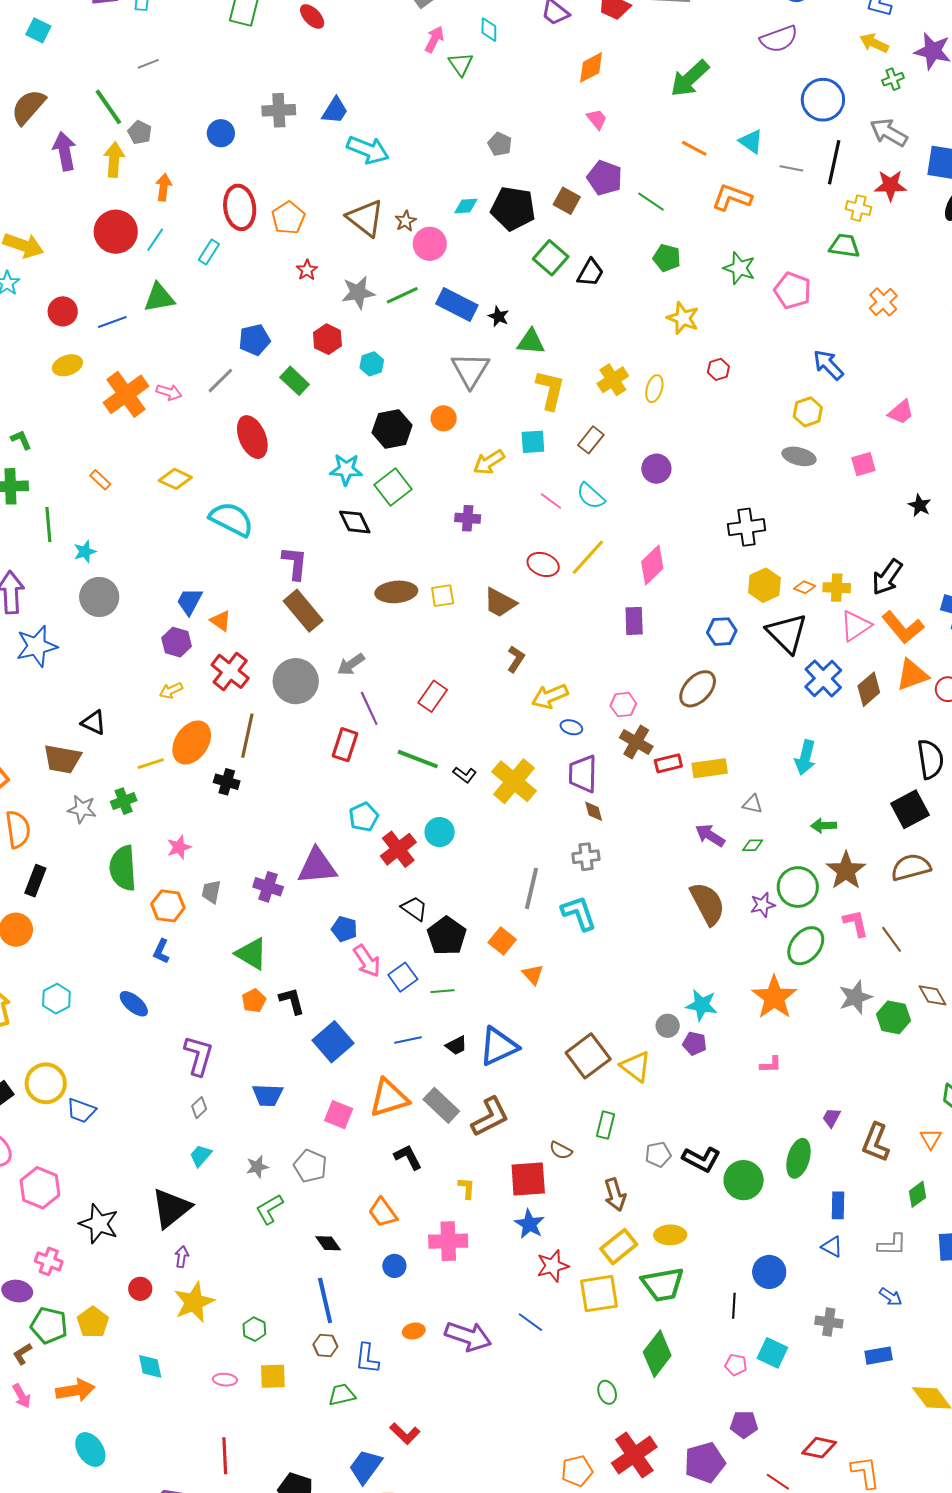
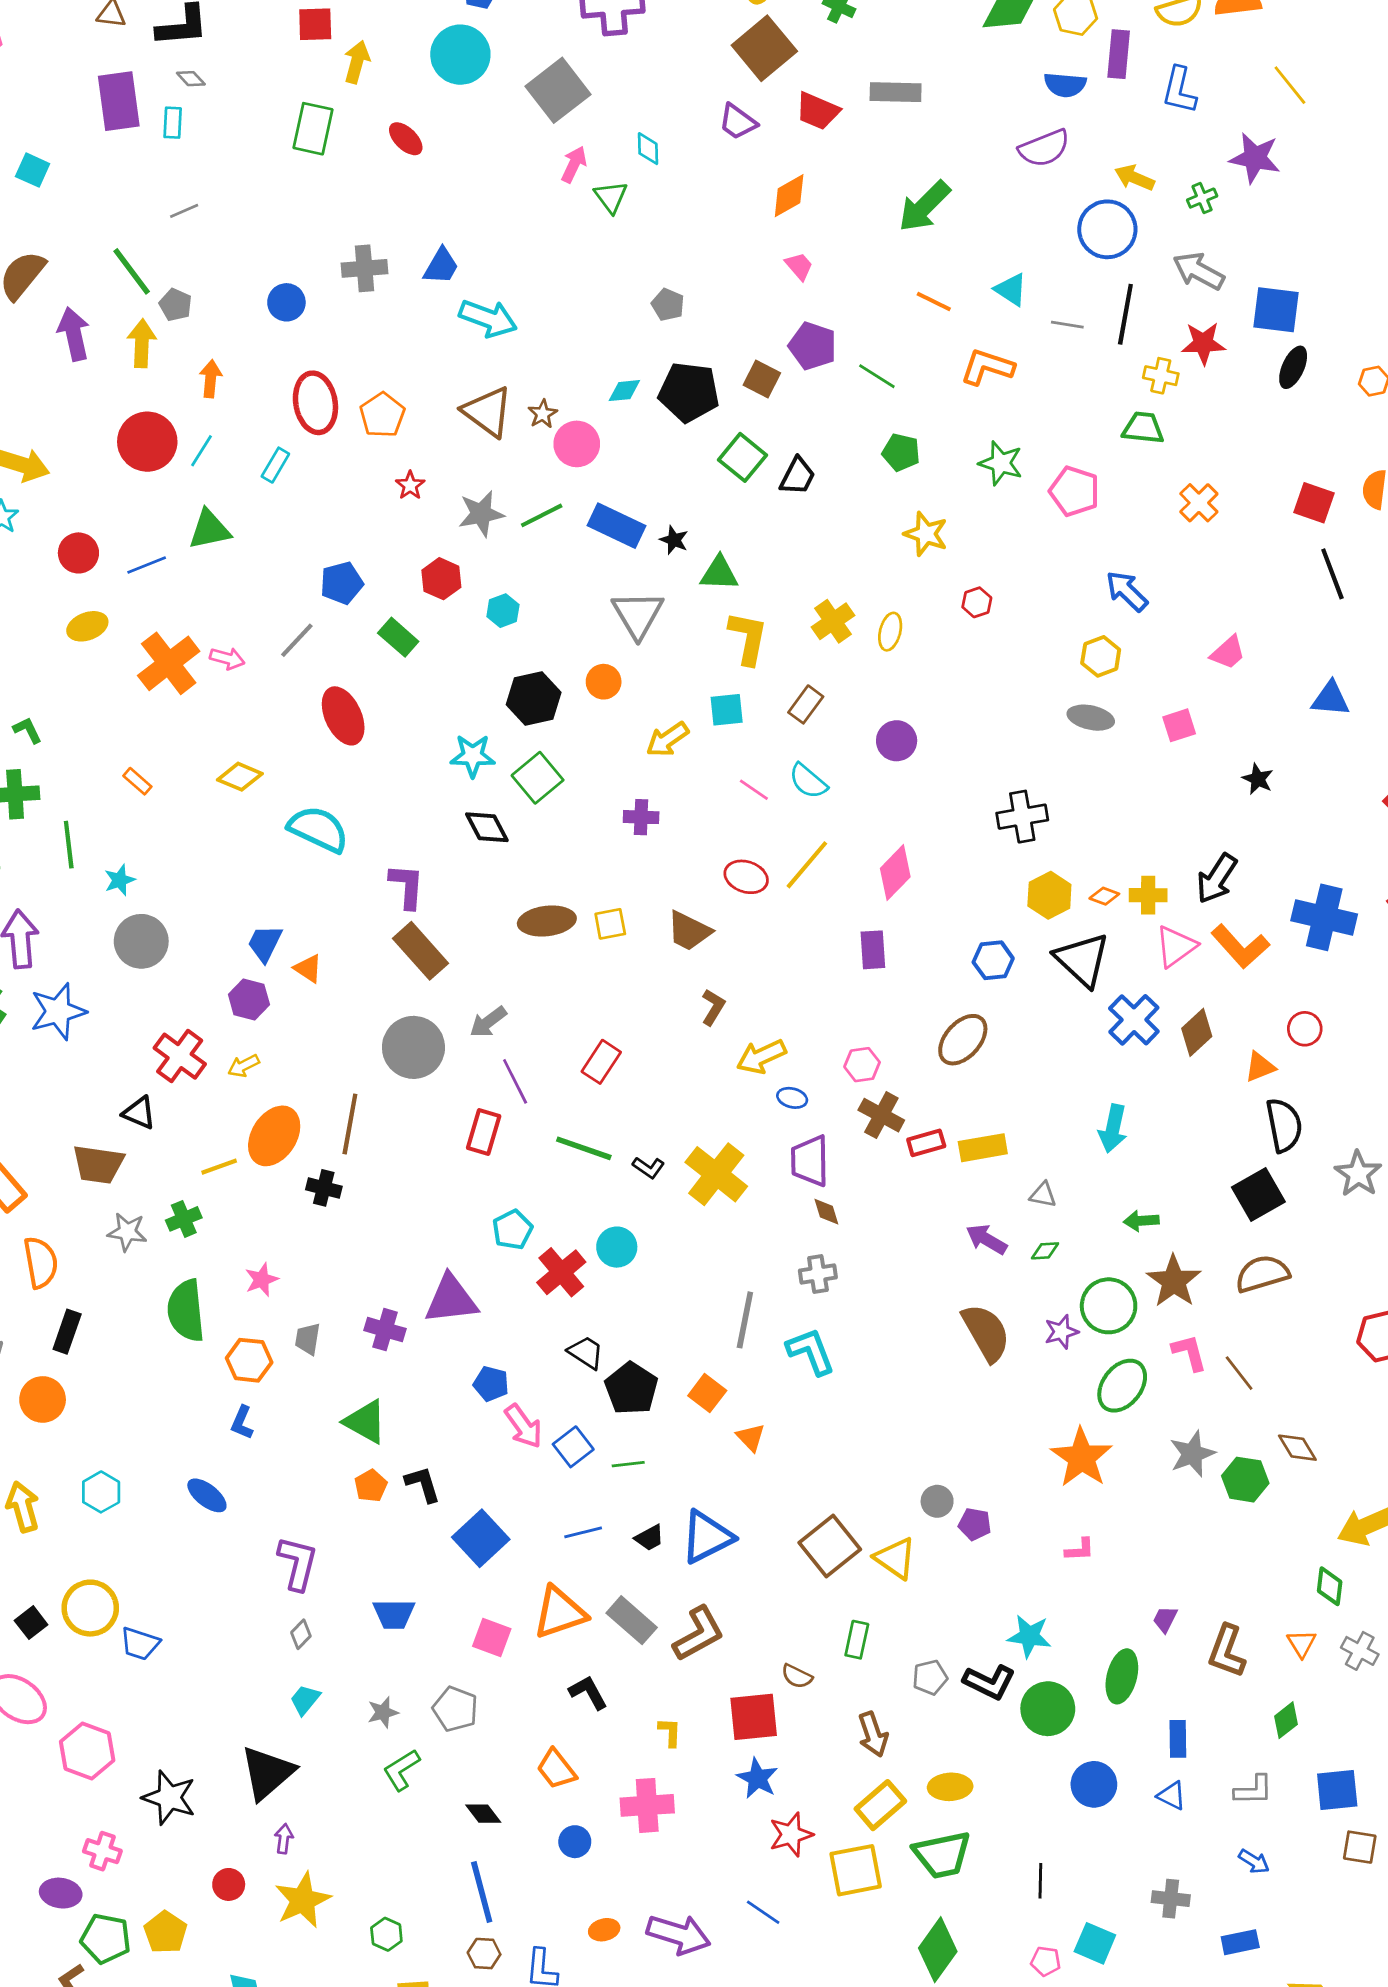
yellow arrow: (874, 43) -> (1135, 178), moved
red cross: (230, 671) -> (180, 1056), moved
orange triangle: (912, 675) -> (1260, 1067), moved, size x0.7
cyan star: (702, 1005) -> (1029, 1636), moved
blue circle: (769, 1272) -> (1094, 1784), moved

